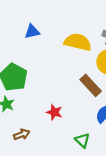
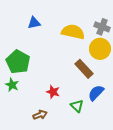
brown arrow: (22, 134) -> (40, 115), moved
green triangle: (82, 140) -> (77, 106), moved

